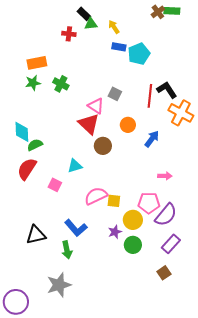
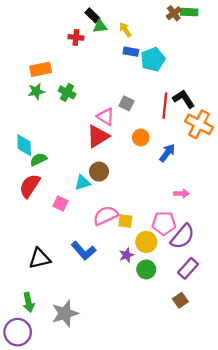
red triangle: (89, 124) -> (98, 136), turned 45
brown circle: (103, 146) -> (99, 172), moved
green arrow: (67, 250) -> (29, 302), moved

